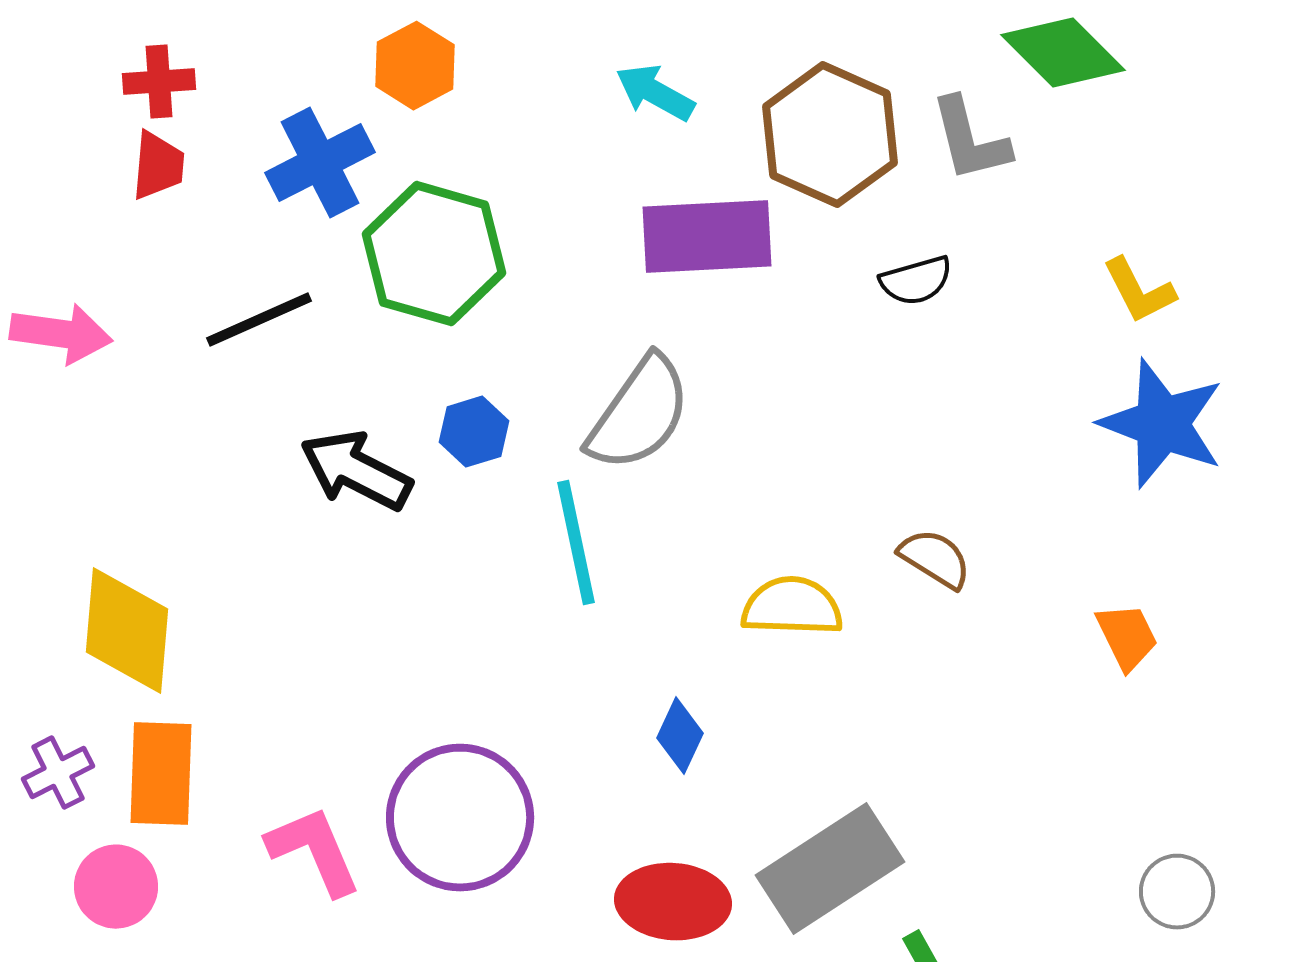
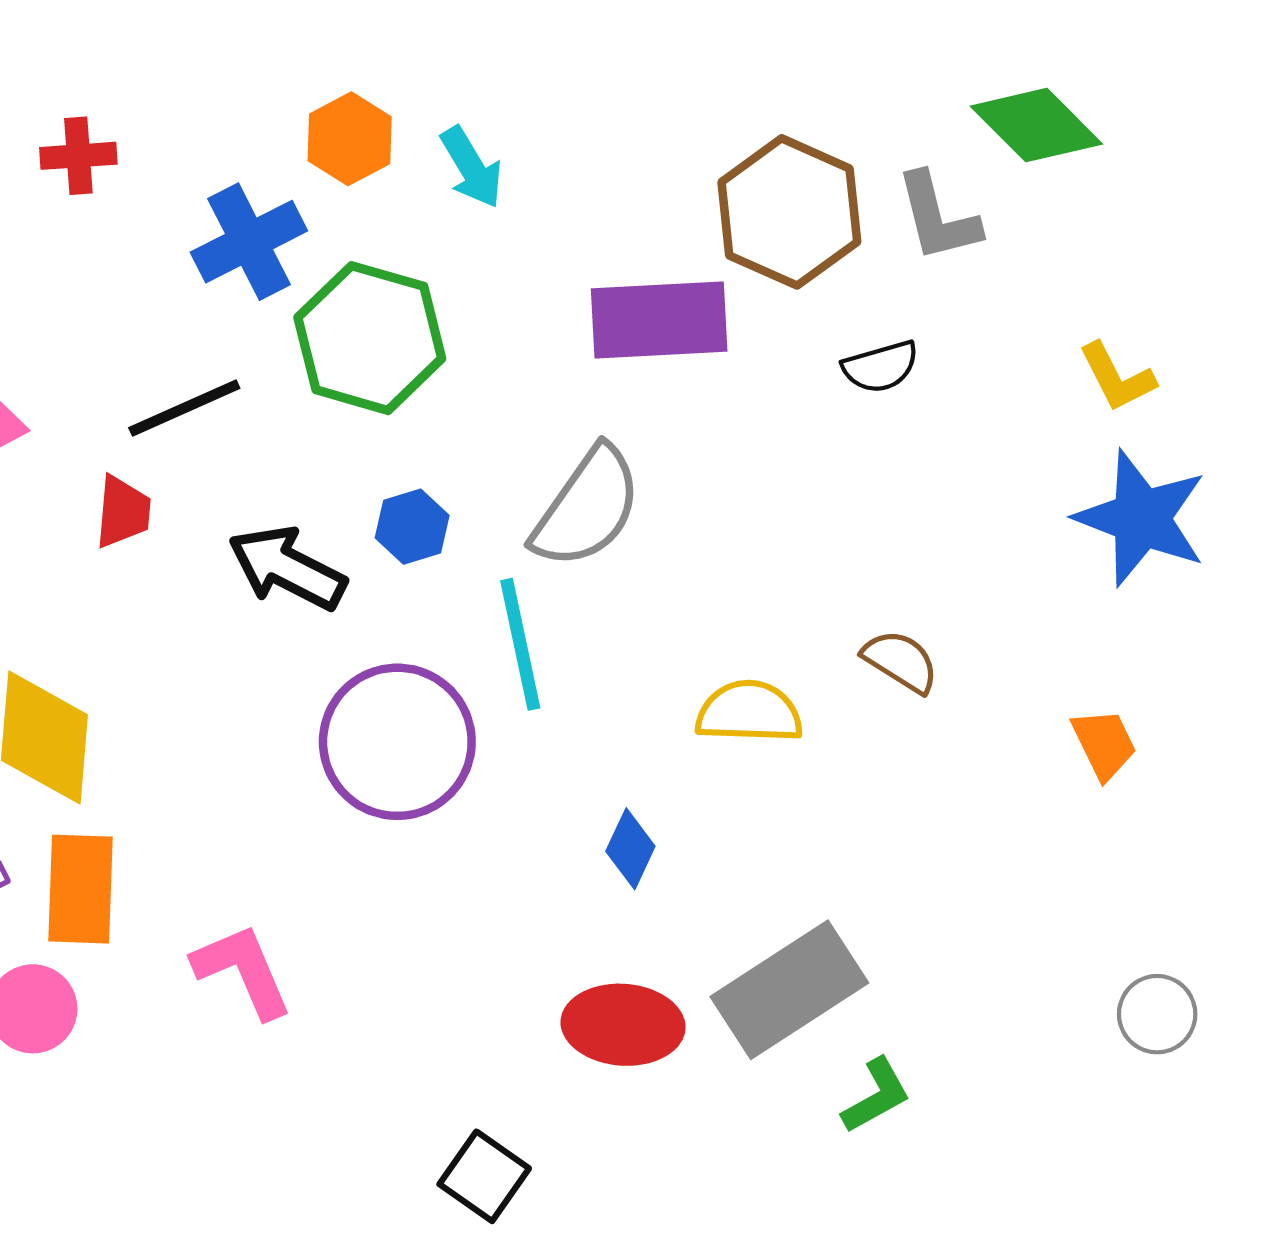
cyan arrow: (655, 93) -> (471, 167), moved, turned -150
red trapezoid: (158, 166) -> (123, 512), moved
purple circle: (460, 818) -> (397, 742), moved

